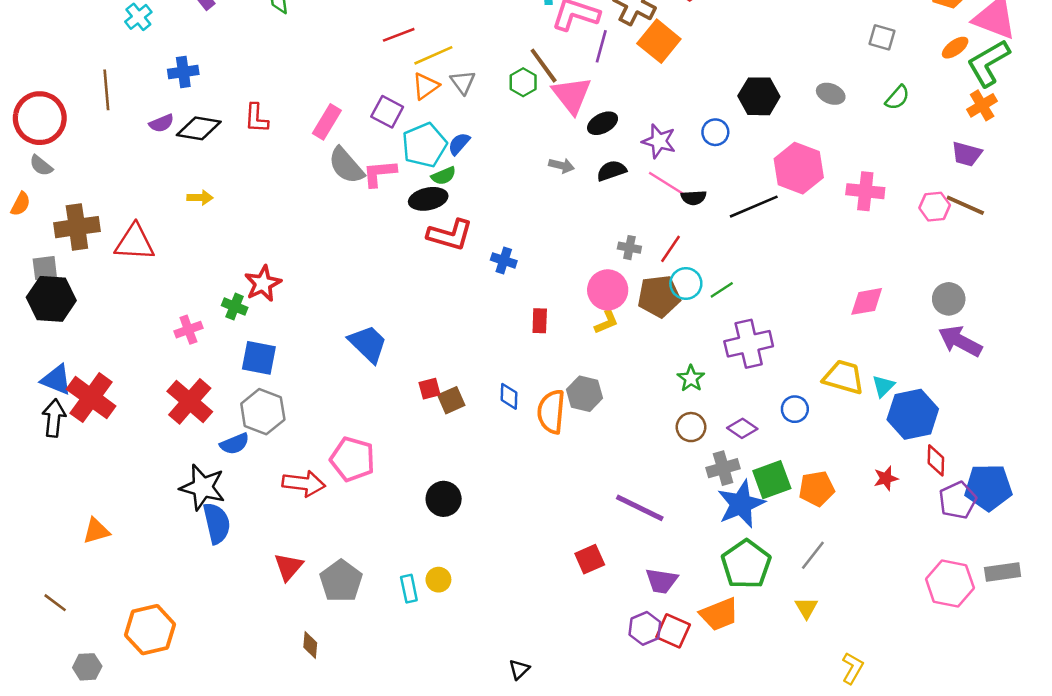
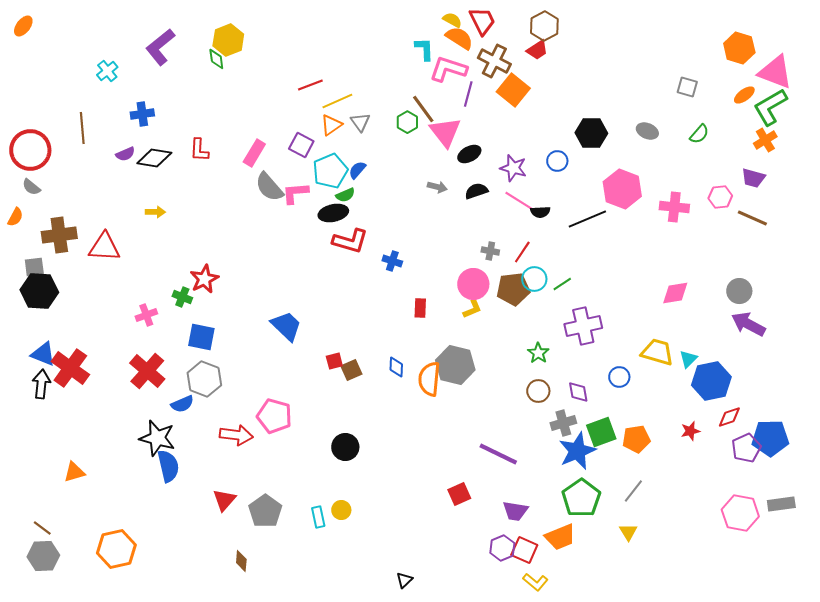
pink hexagon: (935, 207) -> (720, 197), moved
gray hexagon: (585, 394) -> (455, 365), size x1.4
purple diamond: (742, 428) -> (578, 392), turned 45
red diamond: (936, 460) -> (729, 417), turned 70
gray hexagon: (87, 667) -> (43, 556), moved, size x1.4
yellow L-shape: (853, 668) -> (535, 582), moved, turned 100

